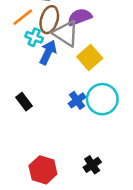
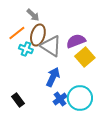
purple semicircle: (80, 17) -> (76, 41), moved
blue arrow: (48, 52) -> (53, 77), moved
yellow square: (90, 57) -> (85, 57), moved

